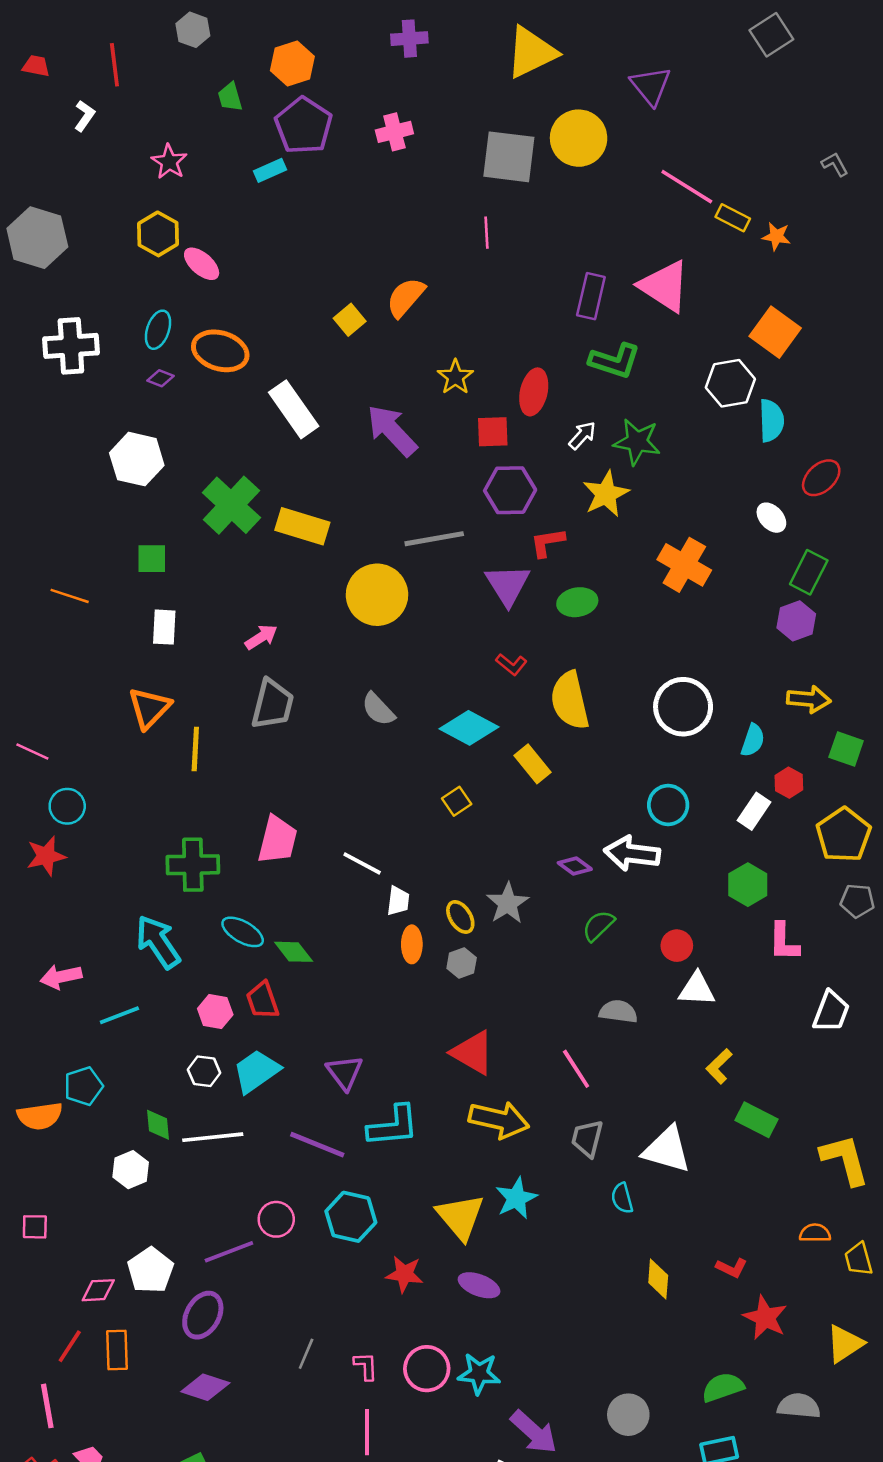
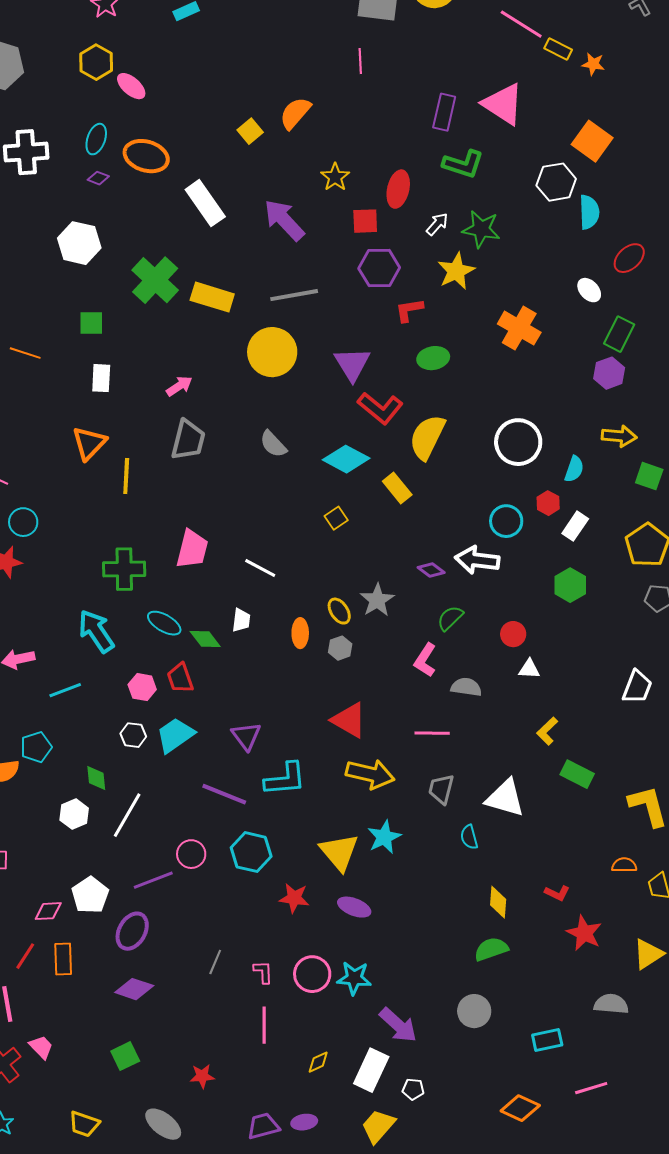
gray line: (434, 539) -> (294, 295), moved
purple triangle: (508, 585) -> (352, 364), moved
red L-shape: (511, 664) -> (380, 408), size x1.8
yellow semicircle: (570, 700) -> (427, 437), turned 39
red hexagon: (789, 783) -> (548, 503), moved
white trapezoid: (398, 901) -> (241, 620), moved
pink L-shape: (784, 942) -> (425, 660), moved, turned 32
white triangle: (697, 989) -> (529, 669), size x0.7
pink line: (576, 1069) -> (432, 733), turned -56
white line: (213, 1137) -> (127, 815), moved, turned -54
green semicircle: (723, 1387) -> (491, 949), moved

